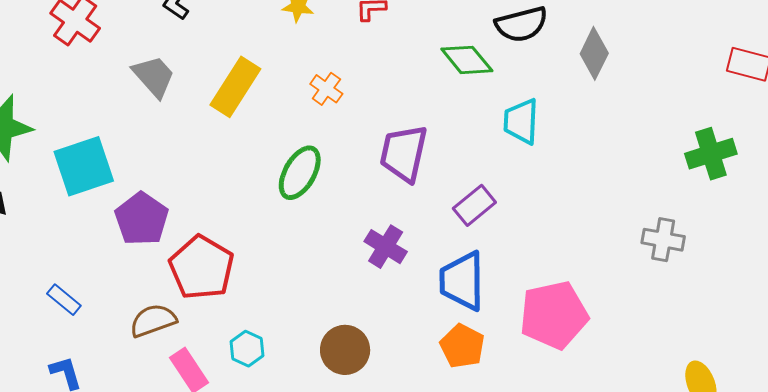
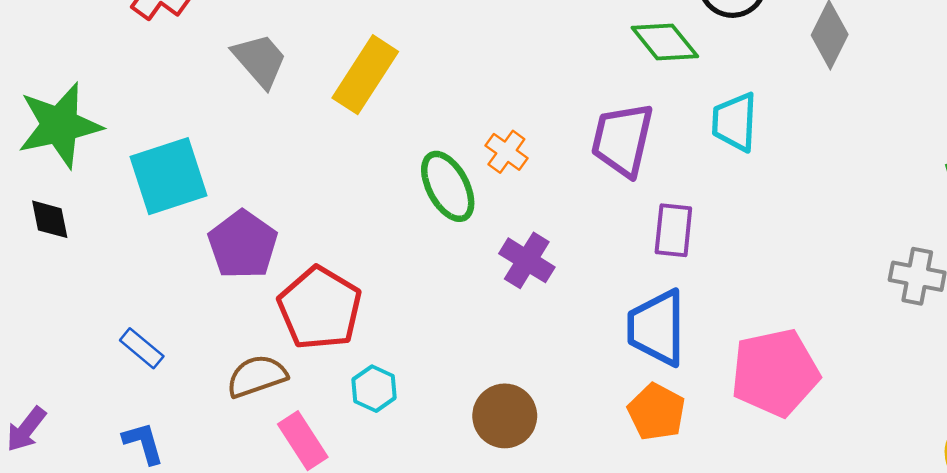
orange cross: (326, 89) -> (506, 152), moved
purple trapezoid: (404, 153) -> (622, 140), moved
green ellipse: (300, 173) -> (448, 186), turned -58
purple rectangle: (474, 205) -> (673, 230), turned -45
purple cross: (386, 247) -> (527, 260), moved
cyan hexagon: (247, 349) -> (374, 389), moved

